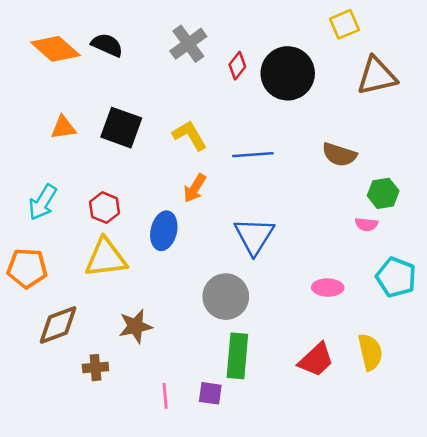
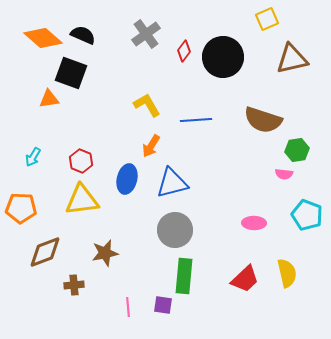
black square: (121, 128) -> (71, 73), moved
brown semicircle: (339, 155) -> (263, 120), size x1.4
cyan arrow: (43, 202) -> (33, 157), size x0.7
blue triangle: (254, 236) -> (172, 183), moved, turned 44

